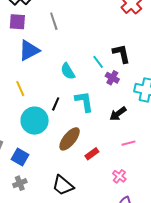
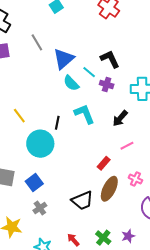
blue triangle: (29, 50) -> (64, 59), moved
cyan semicircle: (68, 71) -> (71, 83), moved
brown ellipse: (70, 139) -> (109, 189), moved
pink line: (128, 143) -> (127, 146), moved
blue square: (20, 157) -> (34, 182), turned 36
black trapezoid: (63, 185) -> (82, 201), turned -50

